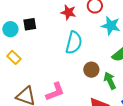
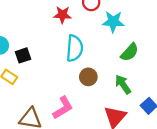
black square: (30, 24) -> (23, 55), moved
brown circle: (91, 70) -> (88, 77), moved

